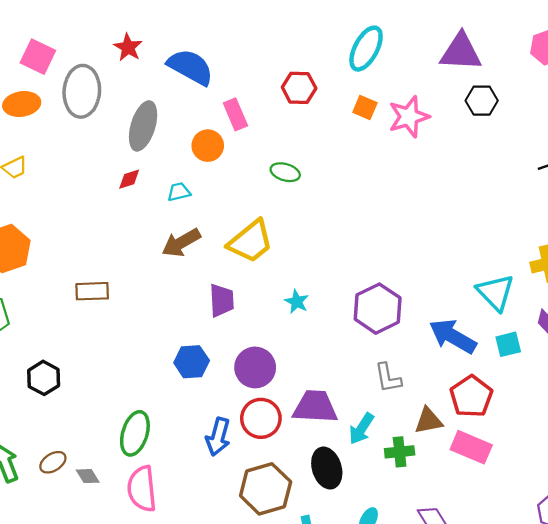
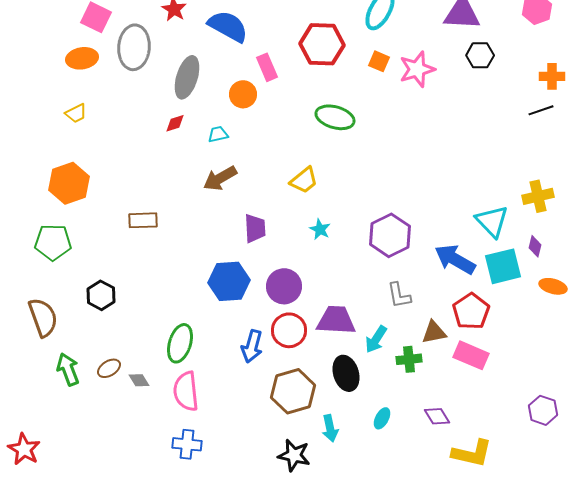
red hexagon: (299, 88) -> (322, 44), size x1.5
green ellipse: (285, 172) -> (335, 117), moved, size x1.5
yellow trapezoid: (250, 242) -> (304, 180), moved, size x0.7
cyan square: (508, 344) -> (503, 266), size x1.6
blue hexagon: (192, 362) -> (229, 281), size x1.4

